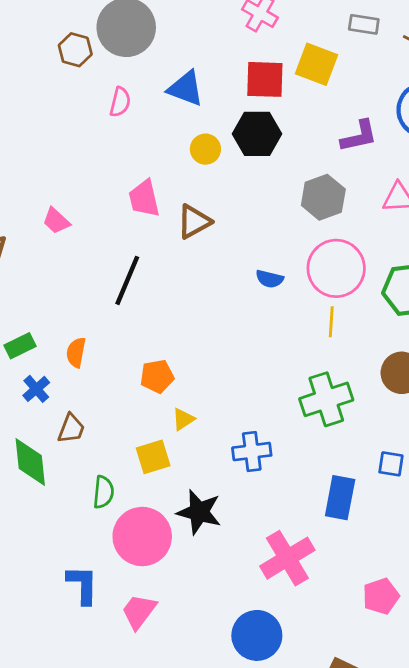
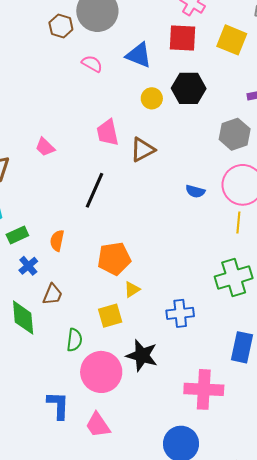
red square: (265, 79) -> (182, 38), moved
pink semicircle: (120, 102) -> (92, 64), turned -75
orange pentagon: (157, 376) -> (114, 259), size x1.4
pink cross: (287, 558) -> (204, 389), turned 33
pink trapezoid: (139, 611) -> (98, 425), turned -72

